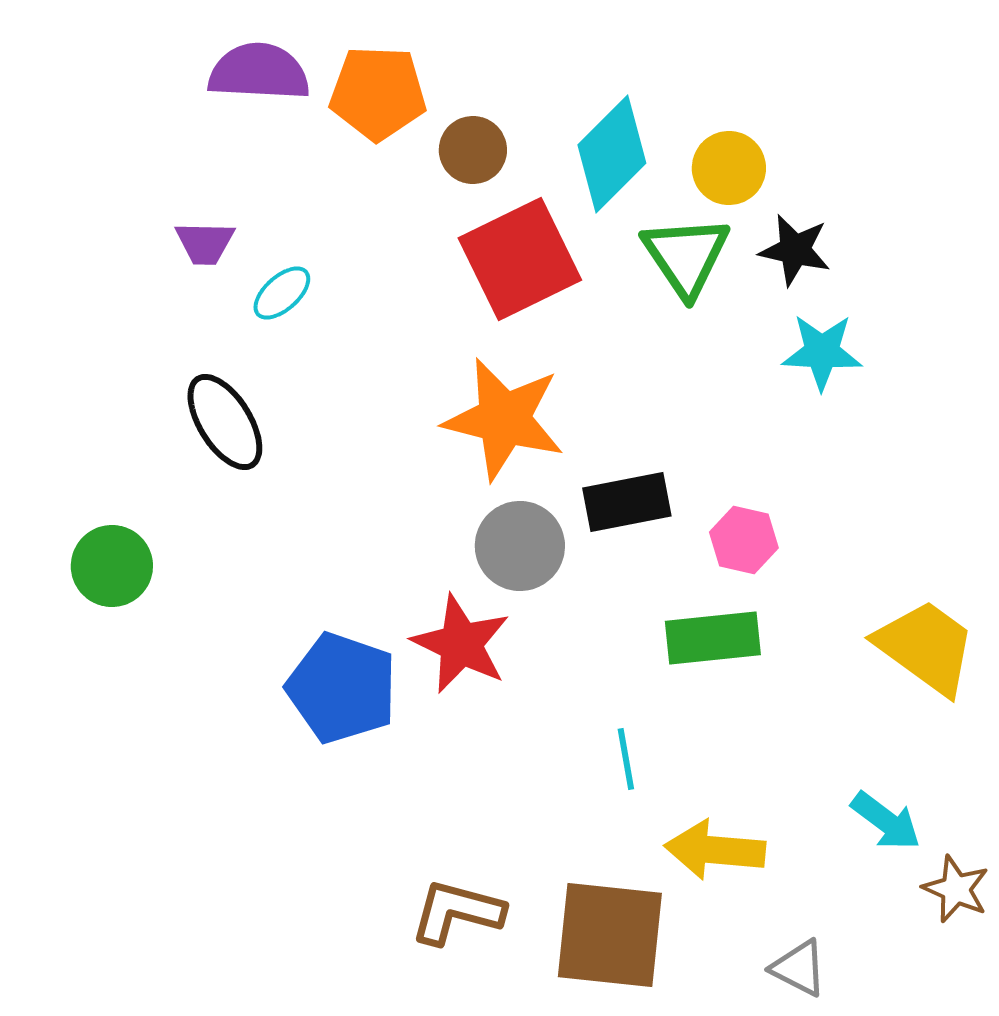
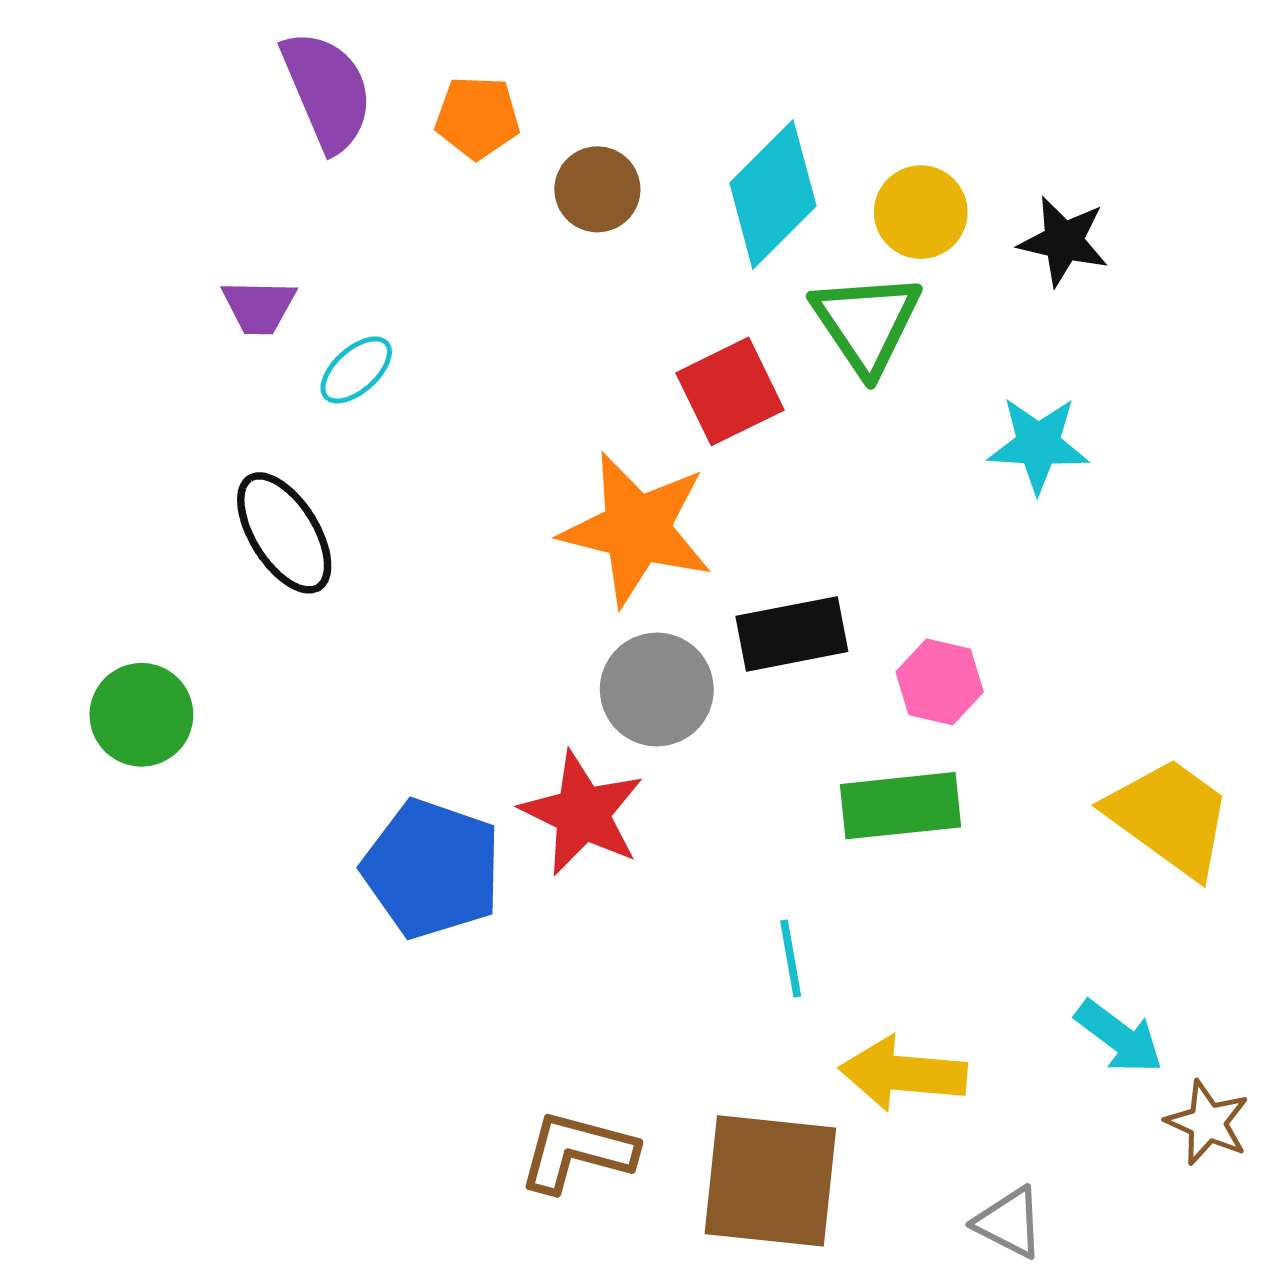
purple semicircle: (259, 72) -> (327, 91), turned 64
orange pentagon: (378, 93) -> (477, 117), size x0.7
black star: (795, 250) -> (1063, 241), moved
red square: (520, 259) -> (730, 391), moved, size x0.7

